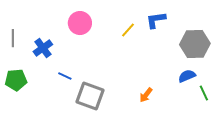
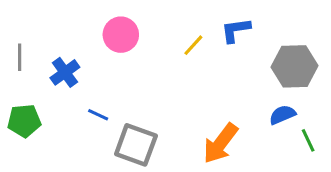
orange arrow: (146, 95) -> (221, 143), size x1.8

